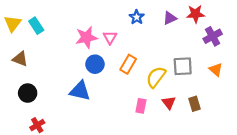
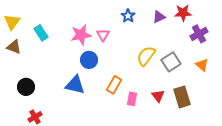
cyan rectangle: (36, 26) -> (41, 33), moved
brown triangle: (20, 59) -> (14, 47), moved
orange rectangle: (128, 64) -> (114, 85), moved
gray square: (183, 66) -> (171, 62), turned -30
yellow semicircle: (156, 77) -> (146, 56), moved
brown rectangle: (194, 104) -> (182, 97), size x1.5

